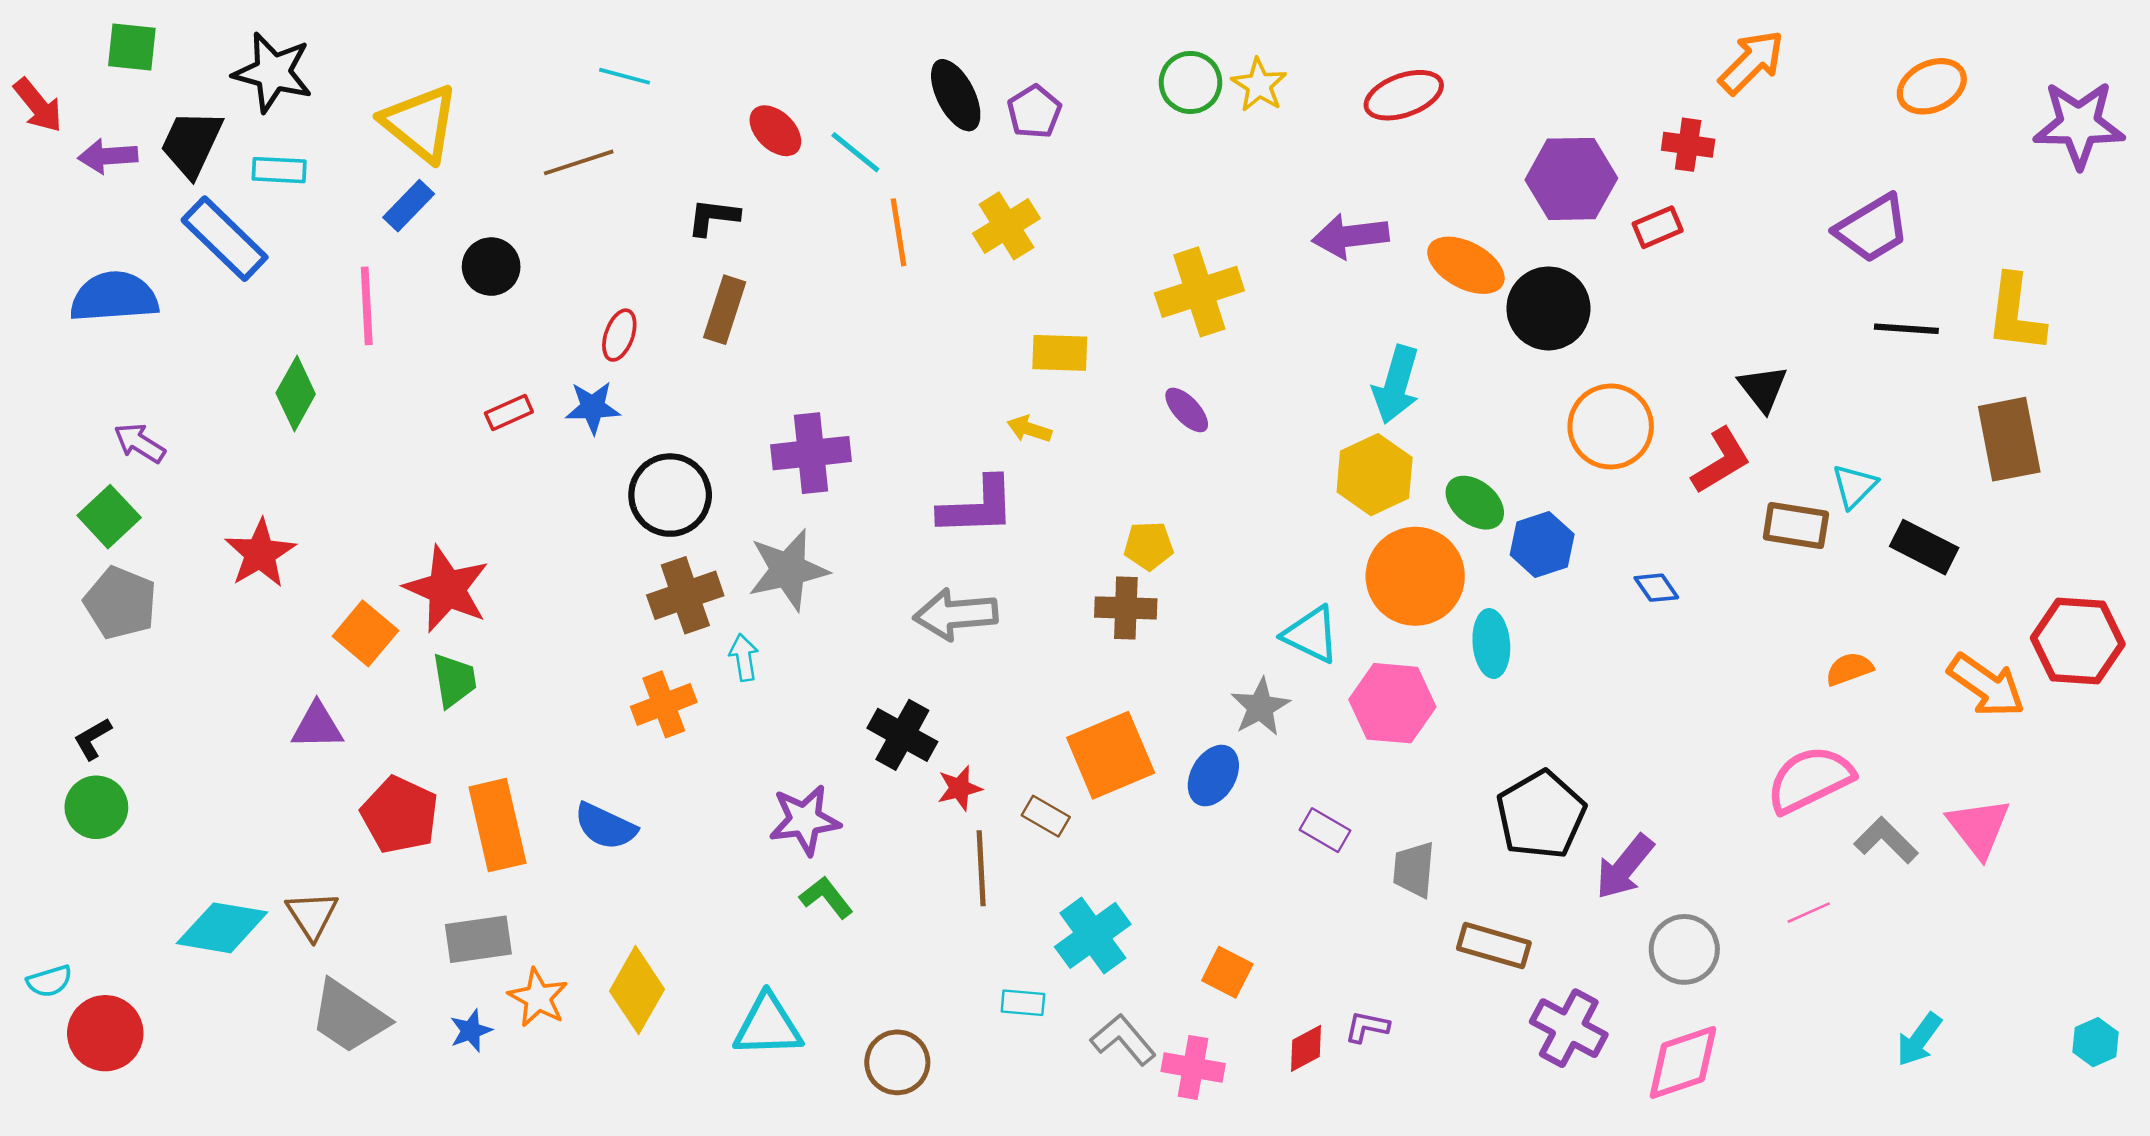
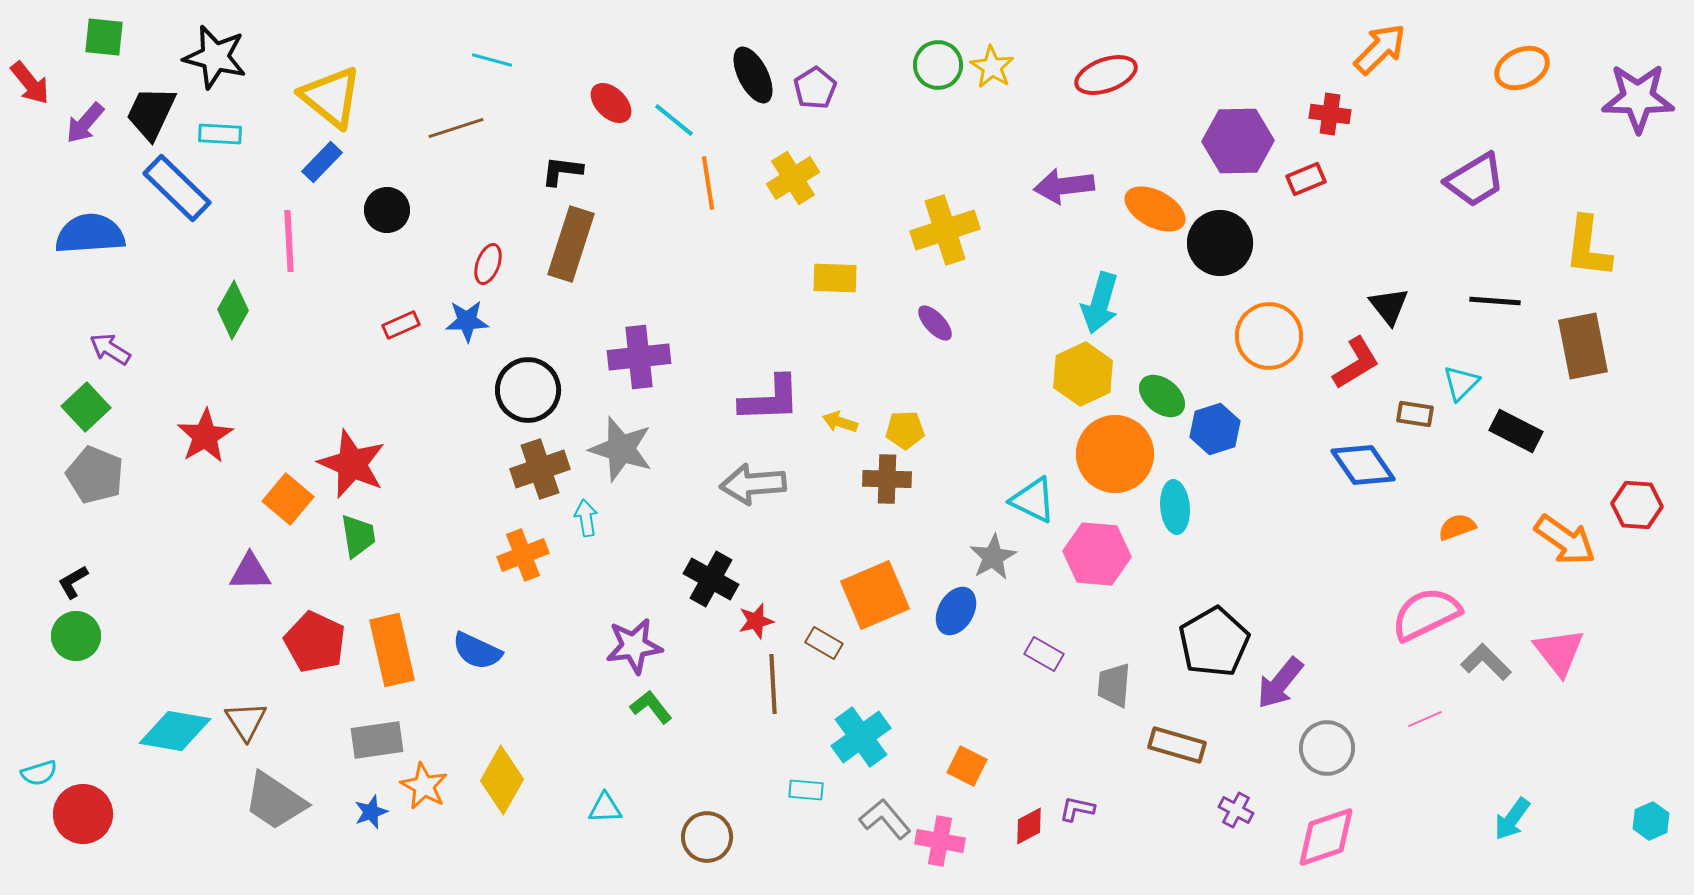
purple arrow: (108, 156) -> (85, 123), turned -45
brown rectangle: (725, 310) -> (571, 244), size x1.4
black line: (1906, 329) -> (1495, 301), moved
yellow arrow: (1029, 429) -> (840, 422), moved
brown rectangle: (1796, 525) -> (1415, 414), size x0.7
gray star: (788, 570) -> (621, 449), turned 30
blue diamond: (1656, 588) -> (1363, 465), moved, size x1.8
red hexagon: (2078, 641) -> (1637, 505), size x0.7
cyan triangle: (768, 1026) -> (605, 808), size x0.6
purple cross: (1569, 1028) -> (1236, 810), size x0.6

